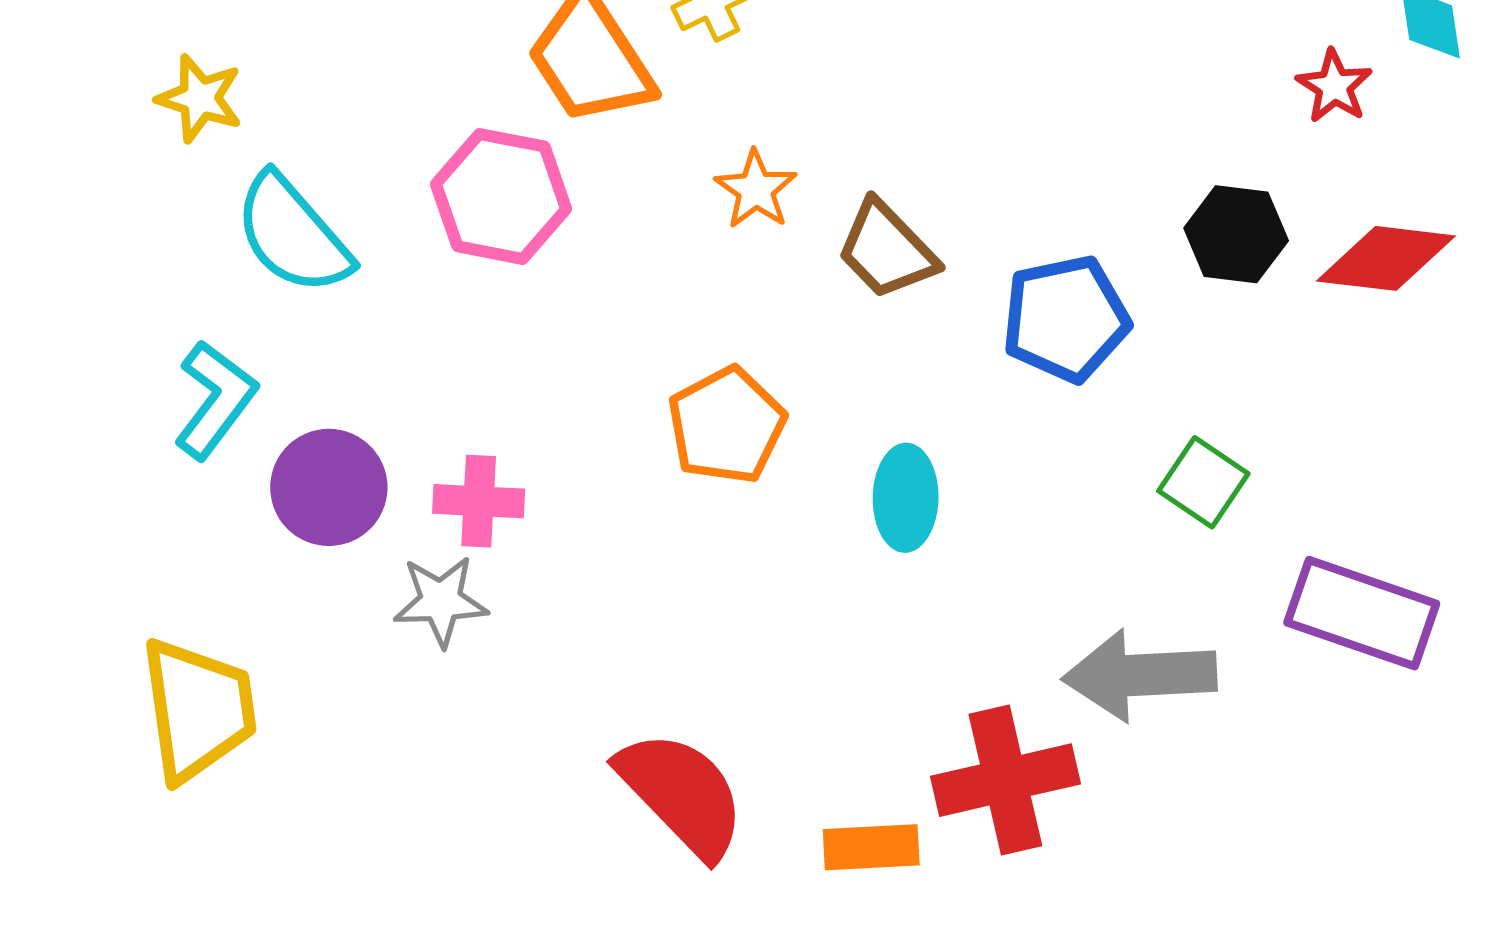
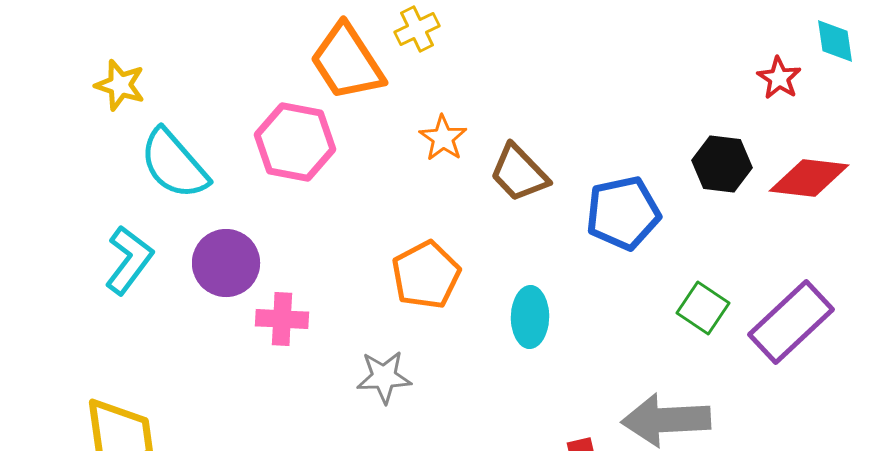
purple circle: (329, 487) -> (226, 263), moved
gray star: (441, 601) -> (384, 377), moved
purple rectangle: (1362, 613) -> (791, 322), moved, turned -62

